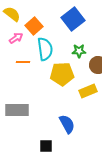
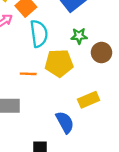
orange line: (23, 62) -> (28, 74), moved
yellow rectangle: (88, 91) -> (89, 100), moved

